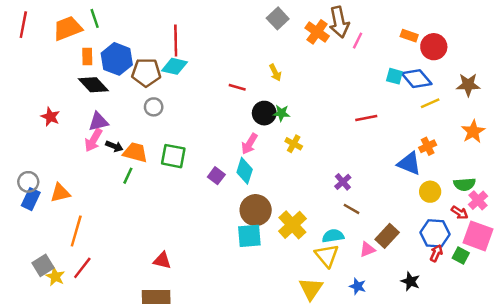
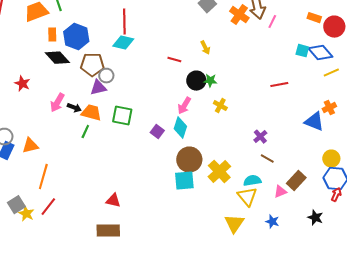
brown pentagon: (146, 72) -> (92, 65), moved
purple triangle: (98, 122) -> (98, 88), moved
yellow circle: (430, 192) -> (331, 159), moved

